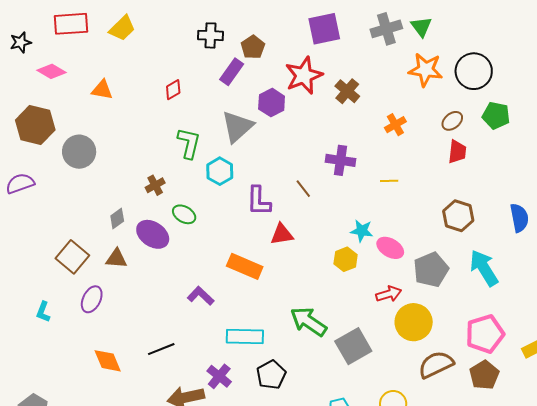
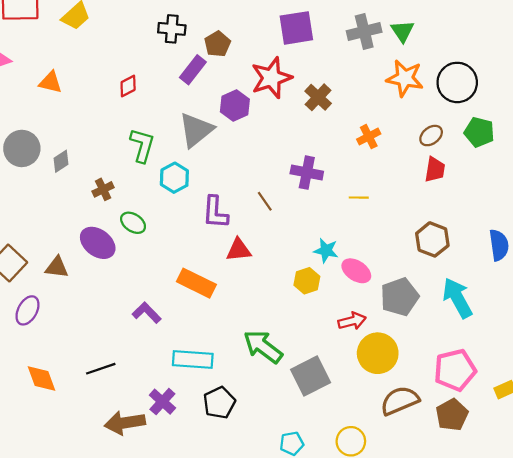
gray diamond: (117, 218) -> (61, 161), moved

